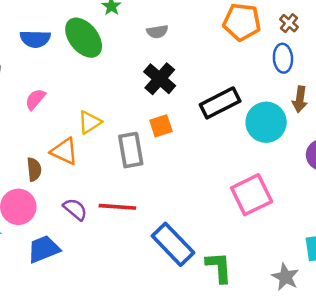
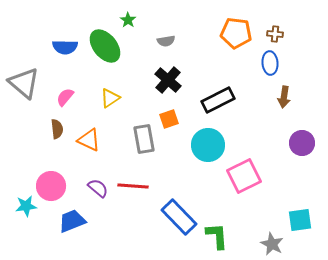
brown cross: (289, 23) -> (275, 34), turned -35
yellow triangle: (90, 122) -> (110, 98), moved
cyan circle: (266, 122) -> (208, 145), moved
brown semicircle: (34, 169) -> (57, 129), moved

